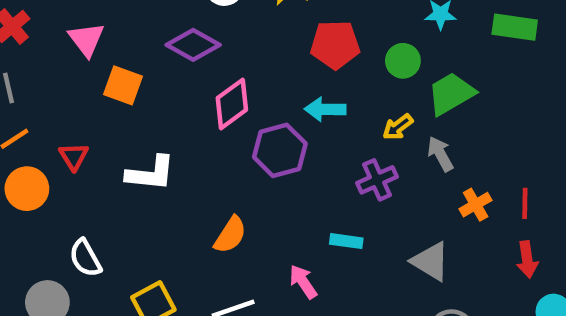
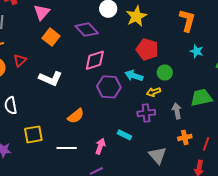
green circle: (403, 61) -> (165, 72), moved
green trapezoid: (451, 94) -> (201, 98), moved
yellow arrow: (398, 127) -> (154, 92), moved
pink arrow: (303, 282) -> (100, 146), turned 35

